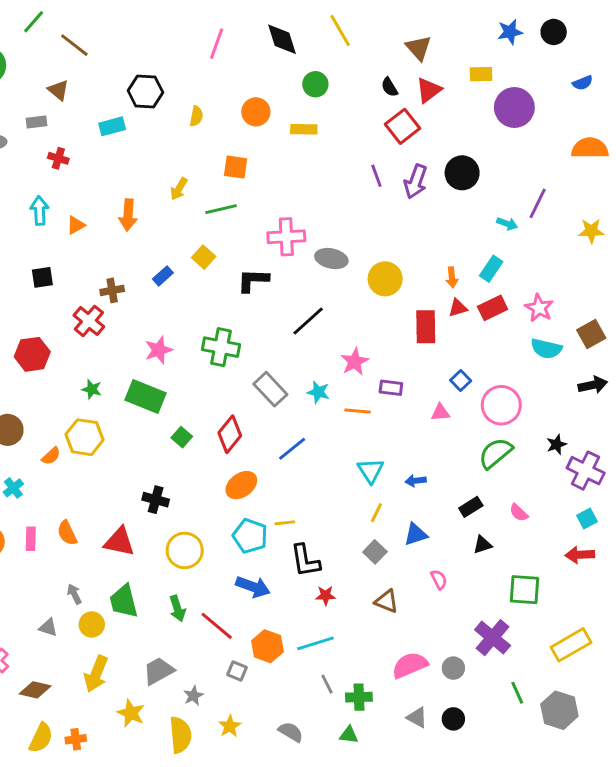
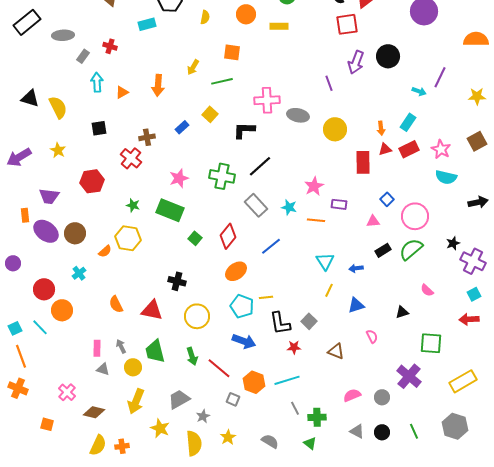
gray rectangle: (37, 122) -> (83, 56), moved, turned -48
red square: (403, 126) -> (347, 24), turned 30
purple line: (376, 176) -> (329, 83), moved
black line: (308, 321) -> (260, 166), moved
brown square: (591, 334) -> (477, 141), moved
black rectangle: (471, 507) -> (383, 250), moved
pink rectangle: (31, 539) -> (97, 348), moved
gray square: (375, 552) -> (309, 321), moved
pink semicircle: (410, 665) -> (352, 395), size x0.7
green line: (517, 693) -> (414, 431), moved
green triangle: (349, 735) -> (310, 443), turned 32

